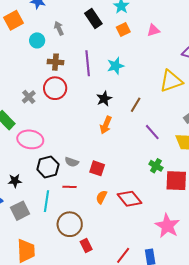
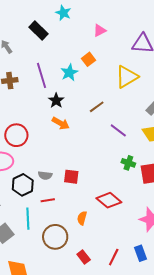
orange square: (123, 29) -> (89, 59), moved
red circle: (55, 88) -> (16, 135), moved
black star: (104, 99) -> (56, 100), moved
brown line: (136, 105) -> (97, 107), turned 35
orange arrow: (106, 125) -> (61, 123), moved, turned -72
orange semicircle: (101, 197) -> (82, 218), moved
red rectangle: (86, 246) -> (84, 257), moved

